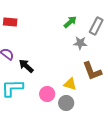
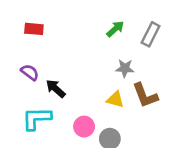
gray star: (80, 43) -> (125, 68), moved
yellow triangle: (70, 84) -> (115, 99), moved

